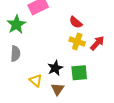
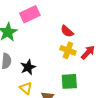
black star: (55, 68) -> (28, 67), moved

